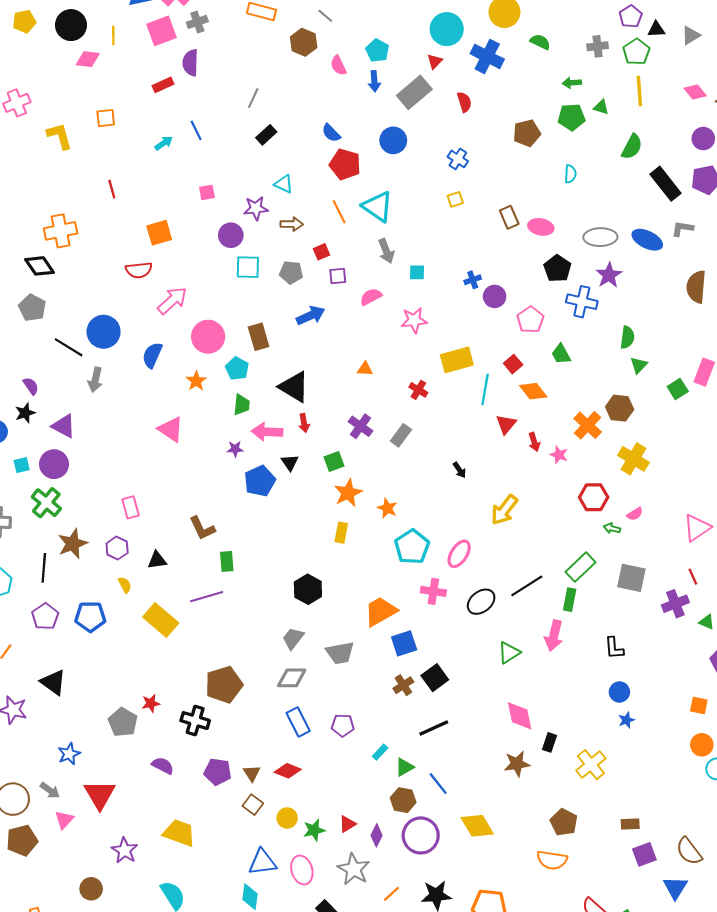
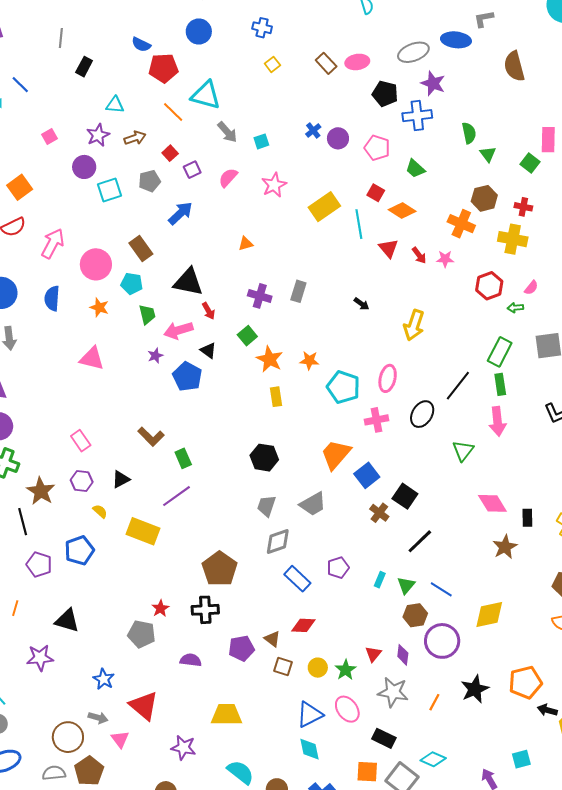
red cross: (418, 390) -> (523, 207), moved
yellow diamond: (477, 826) -> (489, 615), turned -52

